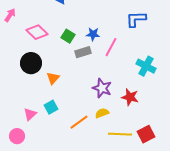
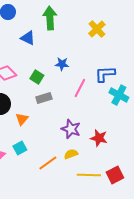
blue L-shape: (136, 19) -> (105, 74), moved
blue star: (93, 34) -> (62, 64), moved
gray rectangle: (83, 52) -> (44, 98), moved
cyan cross: (146, 66) -> (119, 95), moved

